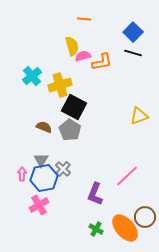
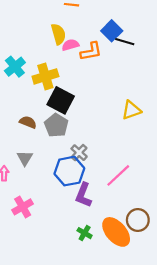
blue square: (133, 32) -> (112, 31), moved
gray cross: (63, 169) -> (79, 153), moved
blue hexagon: (44, 178) -> (69, 171), moved

